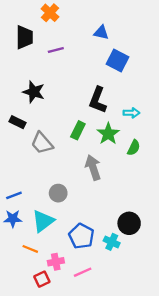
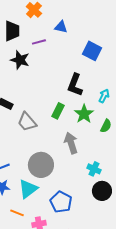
blue triangle: (101, 33) -> (61, 27), moved
black star: (34, 92) -> (20, 60), moved
cyan arrow: (131, 113) -> (104, 96), turned -64
gray circle: (58, 193) -> (41, 165), size x1.6
cyan cross: (112, 242) -> (94, 169), moved

